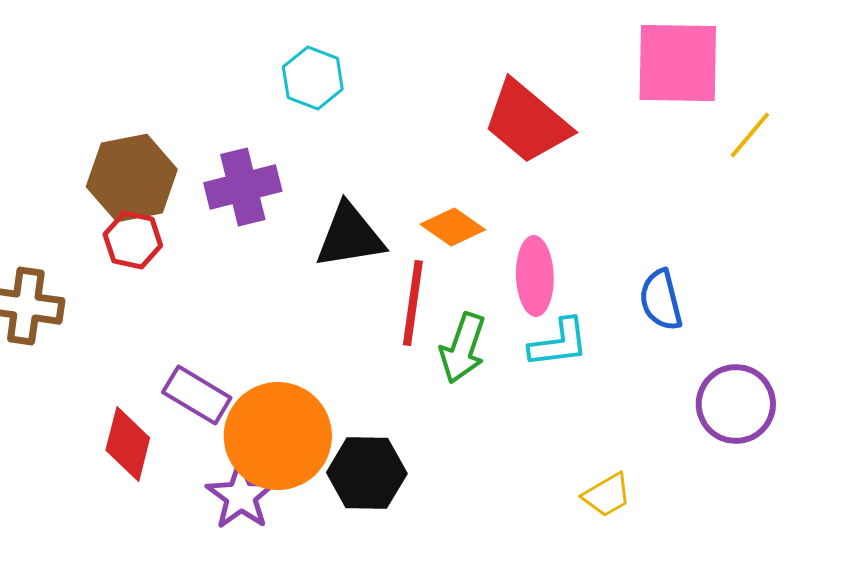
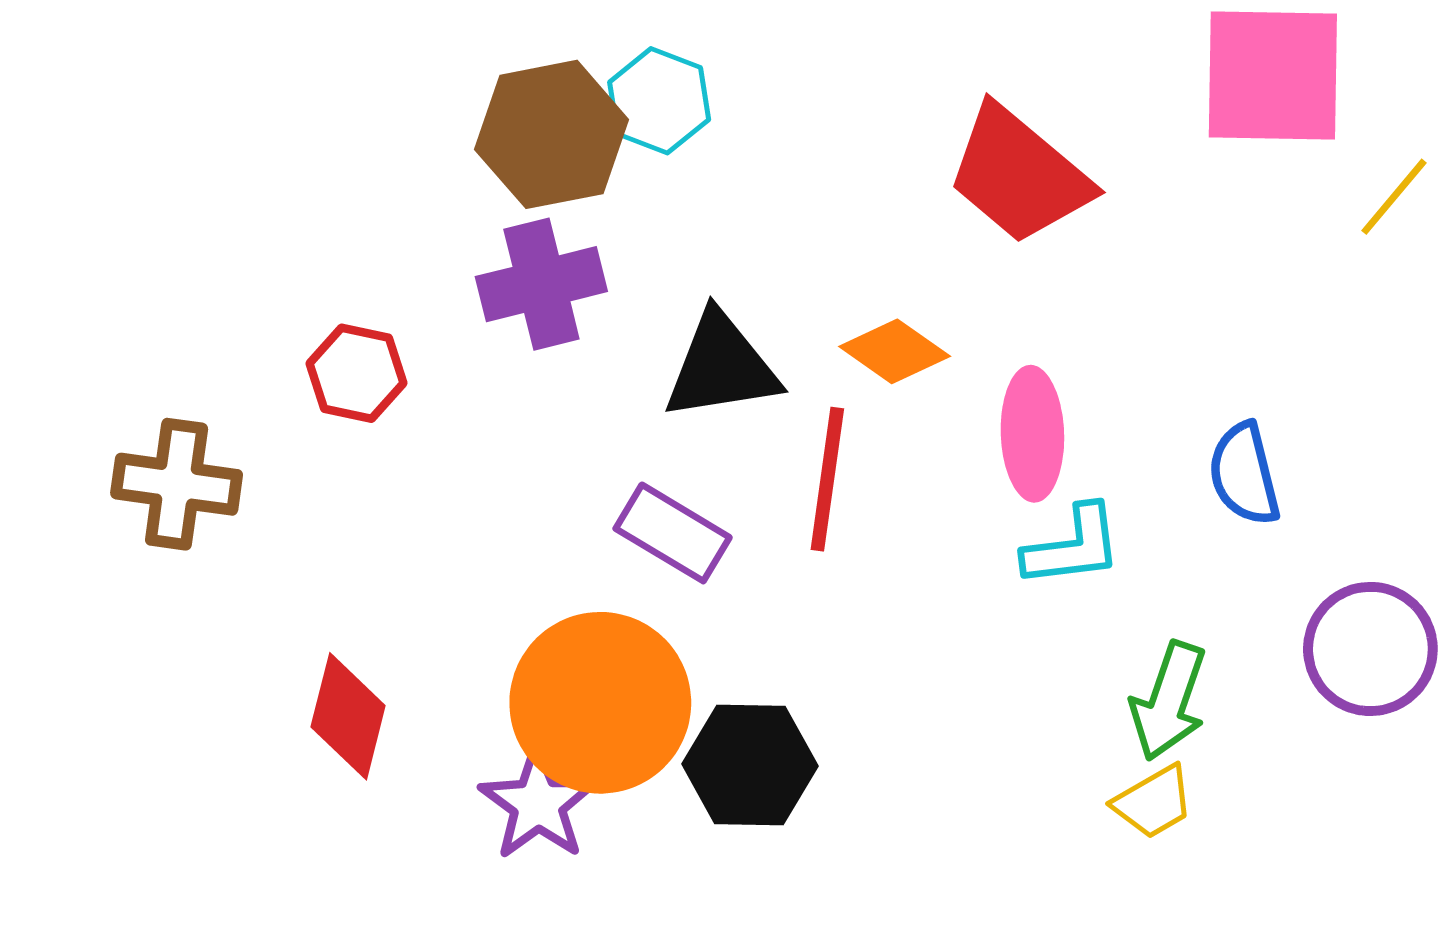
brown hexagon: (132, 178) -> (552, 134), moved
green arrow: (463, 348) -> (1169, 701), moved
purple rectangle: (197, 395) -> (673, 533), moved

